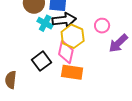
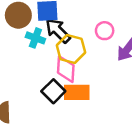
black arrow: (64, 20) -> (58, 31), turned -120
black square: (41, 61) -> (53, 91), moved

